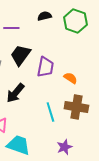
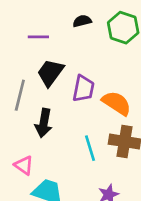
orange semicircle: (70, 78) -> (117, 103), size x1.6
black arrow: (15, 93) -> (44, 123), turned -30

